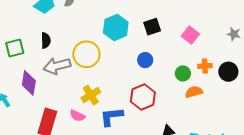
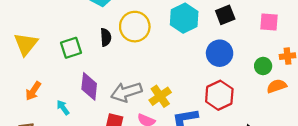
pink square: (190, 35) -> (269, 22), turned -30
yellow circle: (86, 54) -> (135, 27), moved
blue circle: (145, 60) -> (220, 53), size x1.5
gray arrow: (57, 66) -> (126, 92), moved

